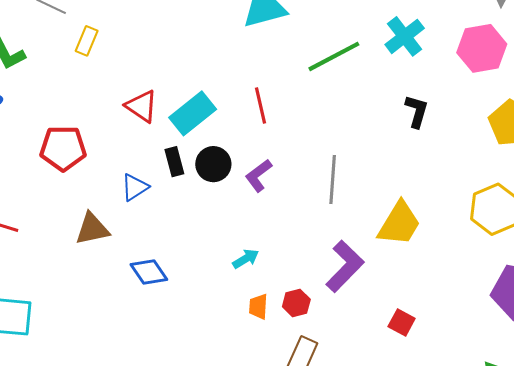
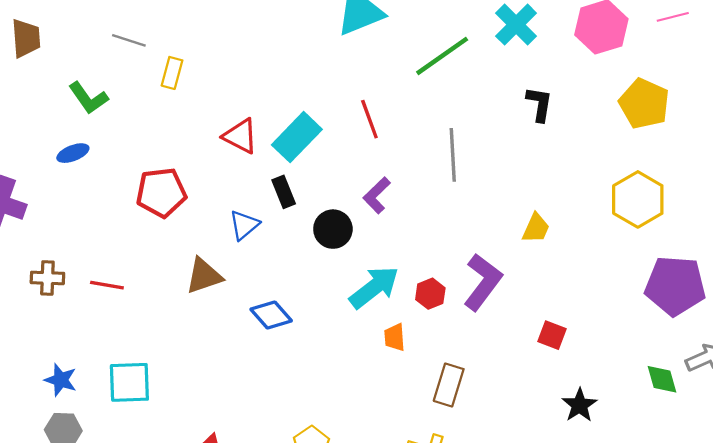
black circle: (213, 164) -> (333, 229), moved
gray line: (333, 179) -> (453, 155), moved
yellow trapezoid: (399, 224) -> (536, 228), size x0.6
cyan arrow: (246, 259) -> (374, 287), size x1.8
red hexagon: (296, 303) -> (430, 294), moved

